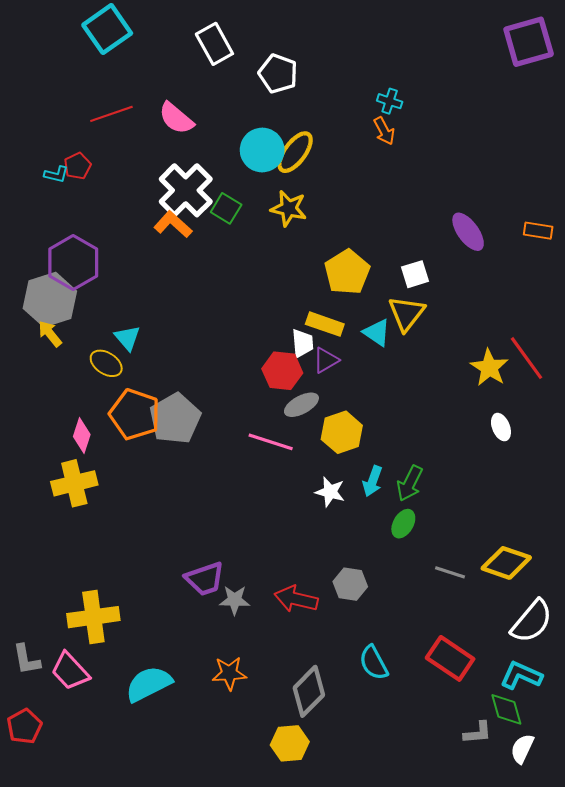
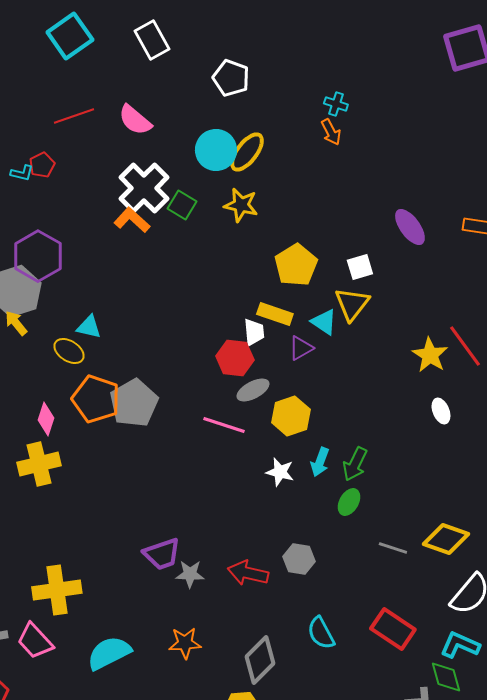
white rectangle: (214, 44) -> (152, 40), moved
cyan triangle: (127, 338) -> (89, 327), turned -36
purple triangle: (326, 360) -> (301, 348), moved

